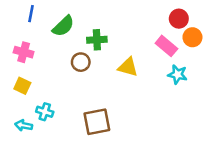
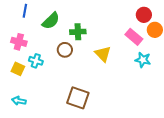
yellow triangle: (128, 67) -> (103, 54), turned 30
cyan cross: (45, 112) -> (36, 61), moved
brown square: (97, 122) -> (78, 98), turned 30

